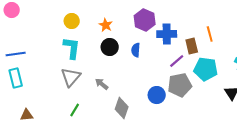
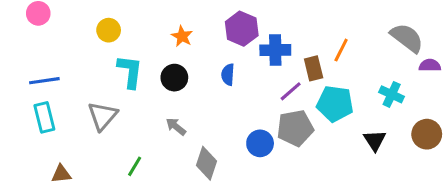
yellow circle: (72, 21) -> (109, 30), moved
orange line: (210, 34) -> (341, 50), turned 42
black circle: (110, 47) -> (174, 78), moved
gray triangle: (71, 77) -> (102, 116), moved

